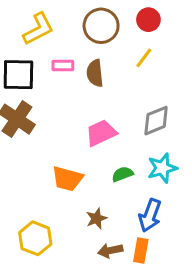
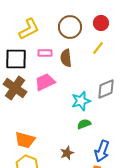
pink trapezoid: (101, 133) -> (45, 82), moved
cyan star: (162, 168) -> (81, 101), moved
orange trapezoid: (67, 179) -> (25, 140), moved

